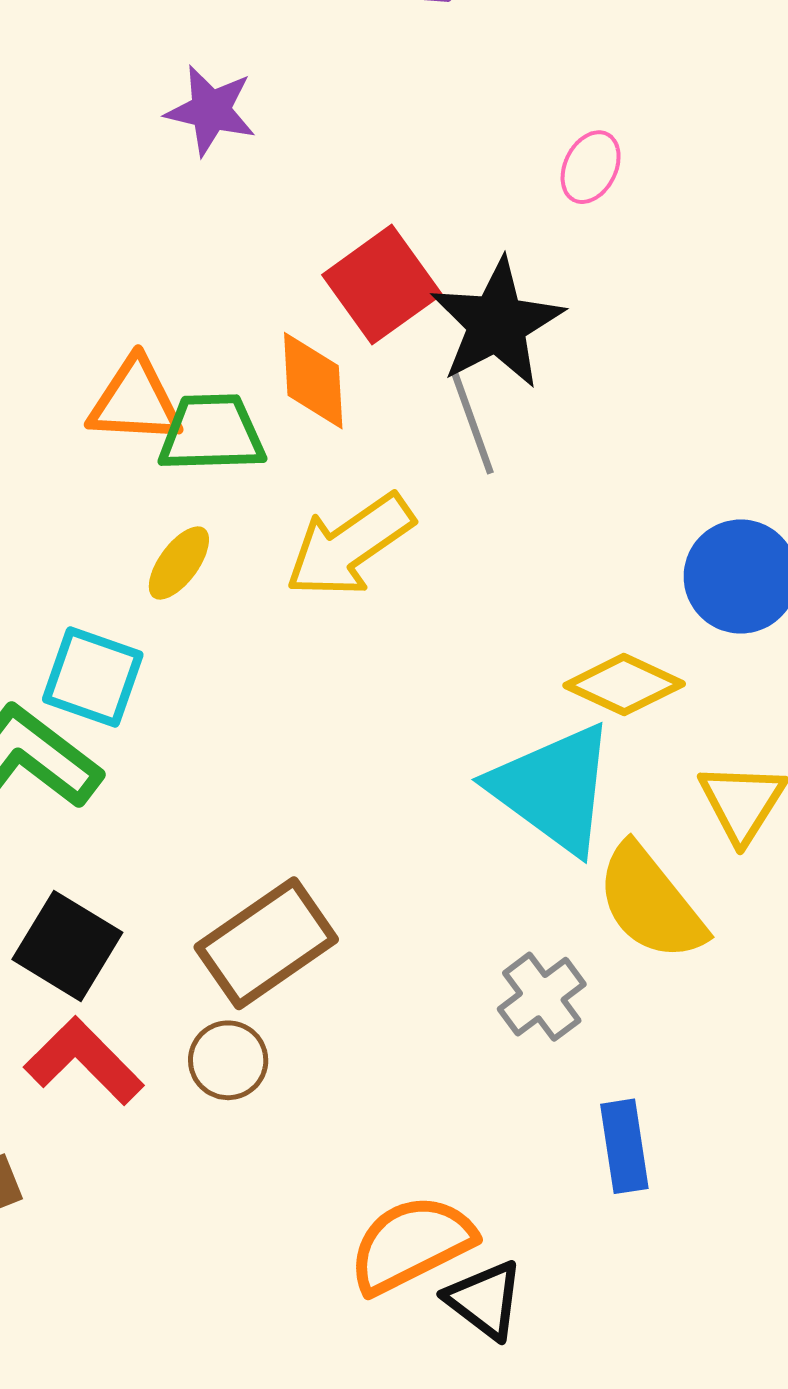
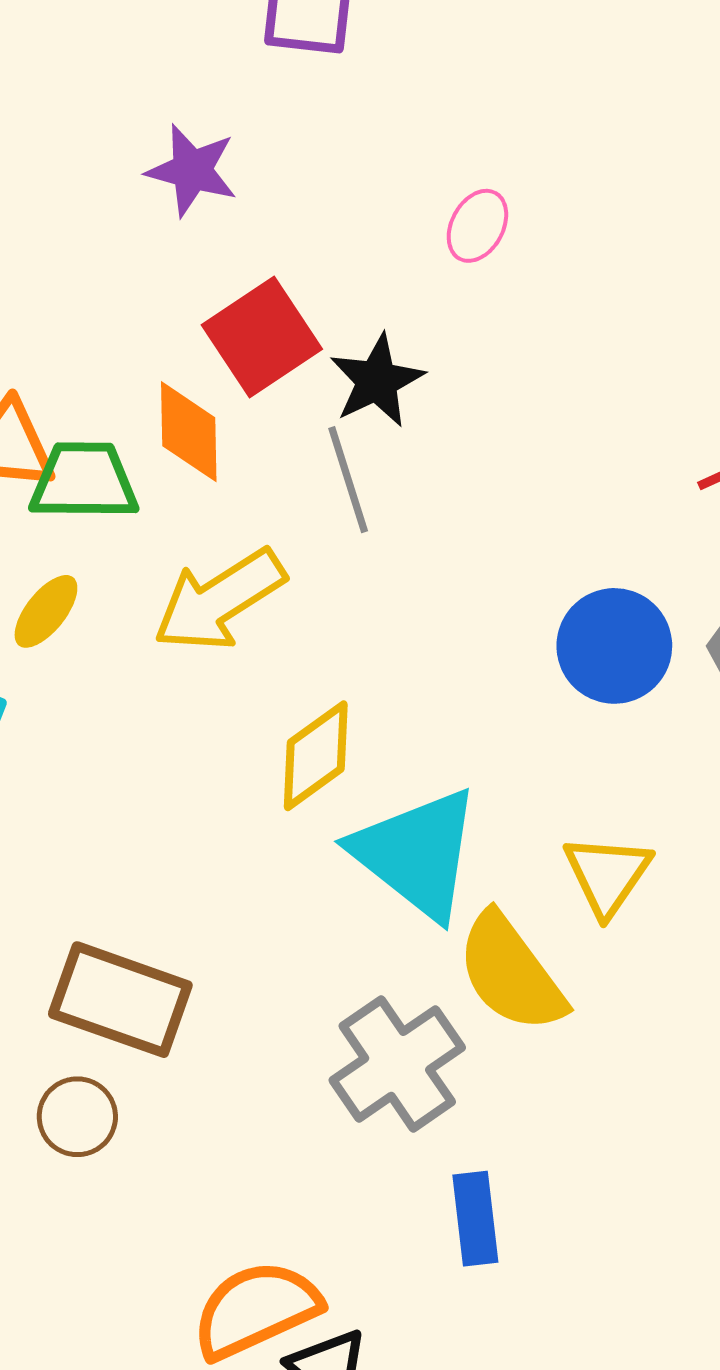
purple star: (211, 110) -> (192, 170), moved
black star: (497, 323) -> (377, 381), size x0.7
yellow diamond: (624, 685) -> (316, 756), moved, turned -63
brown rectangle: (266, 943) -> (120, 1000), turned 52
gray cross: (542, 997) -> (397, 1064), size x1.5

